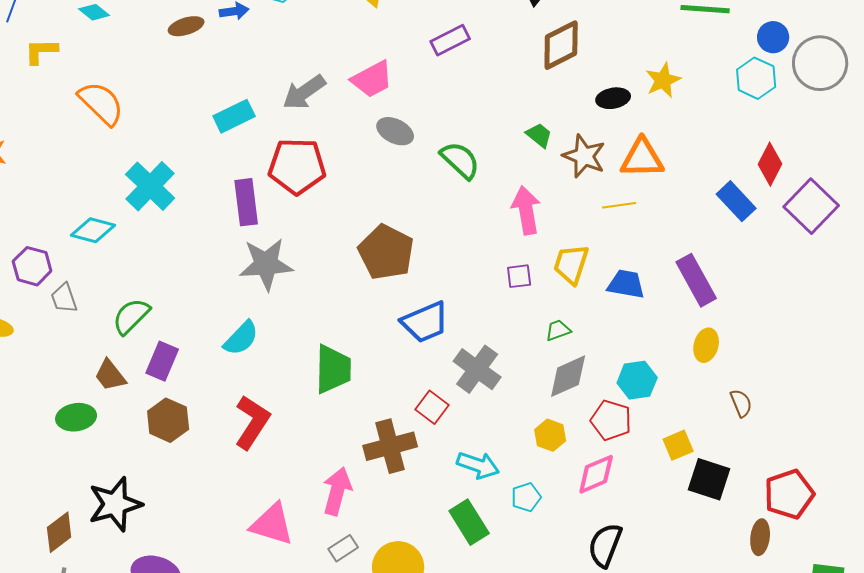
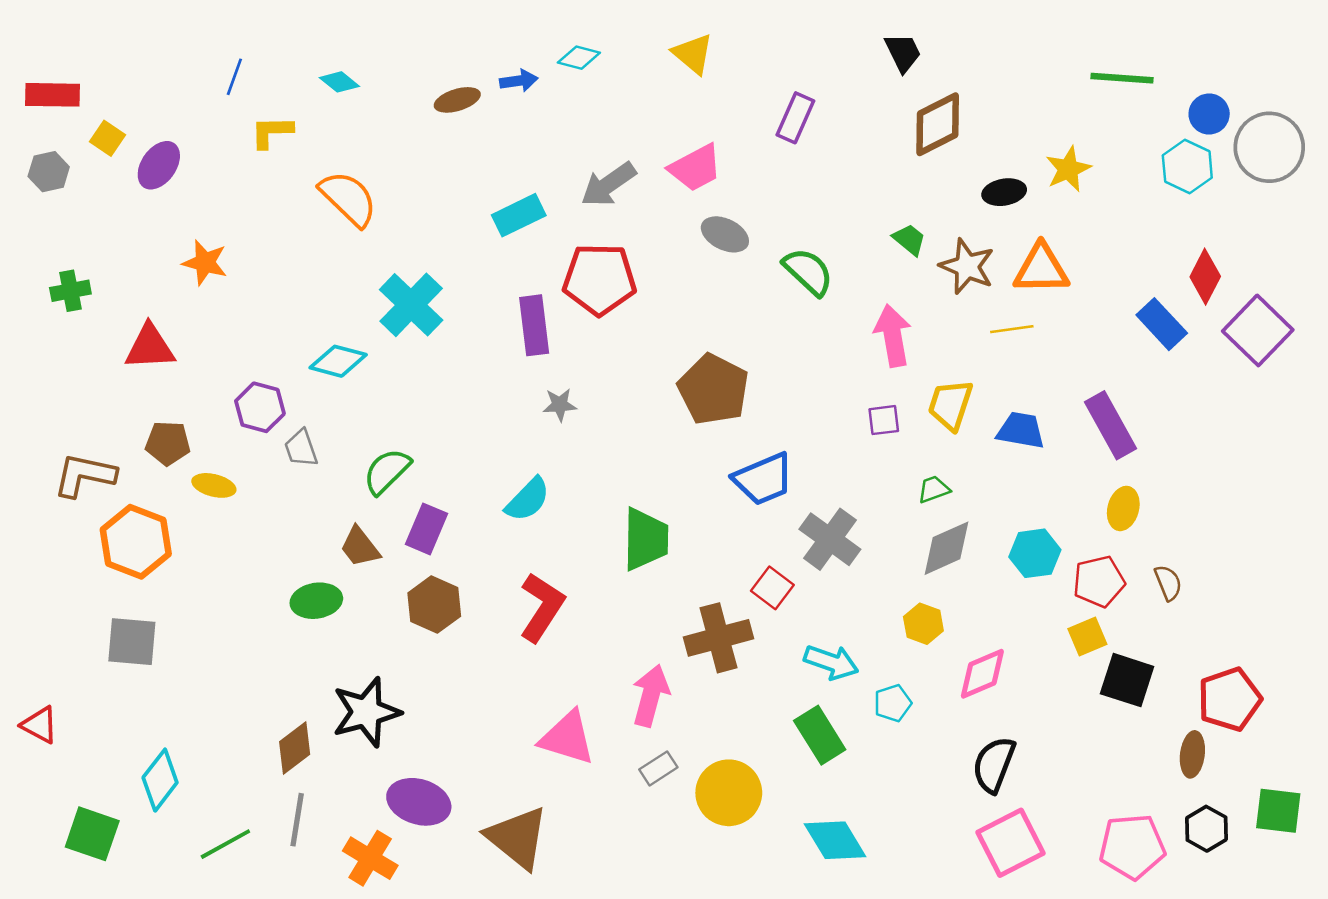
purple rectangle: (450, 40) -> (795, 118), turned -39
gray star: (266, 264) -> (560, 405), size x0.5
red pentagon: (611, 420) -> (1099, 581), moved, turned -30

